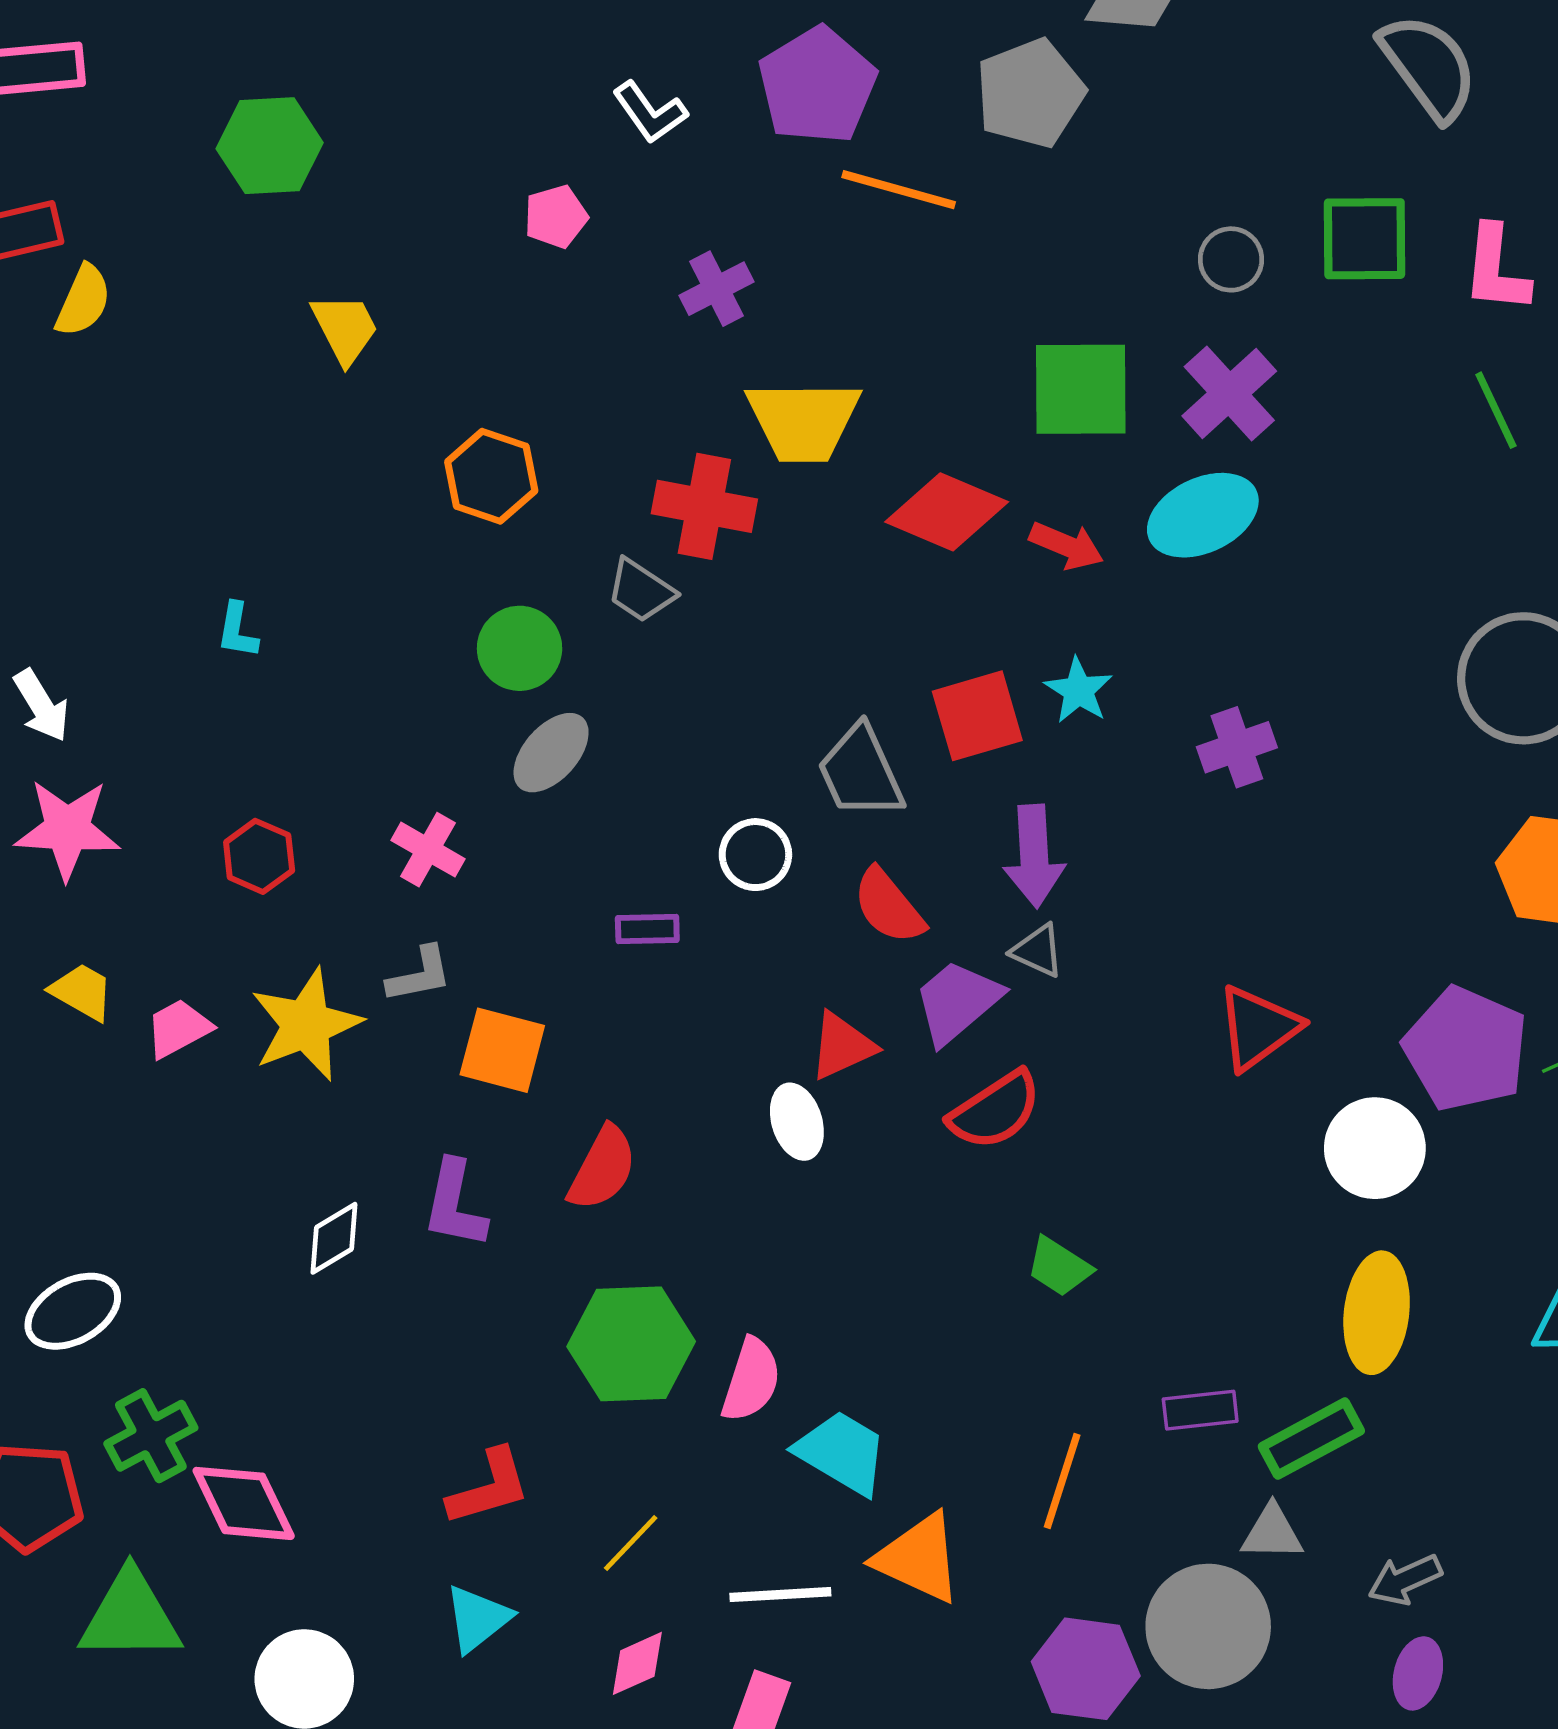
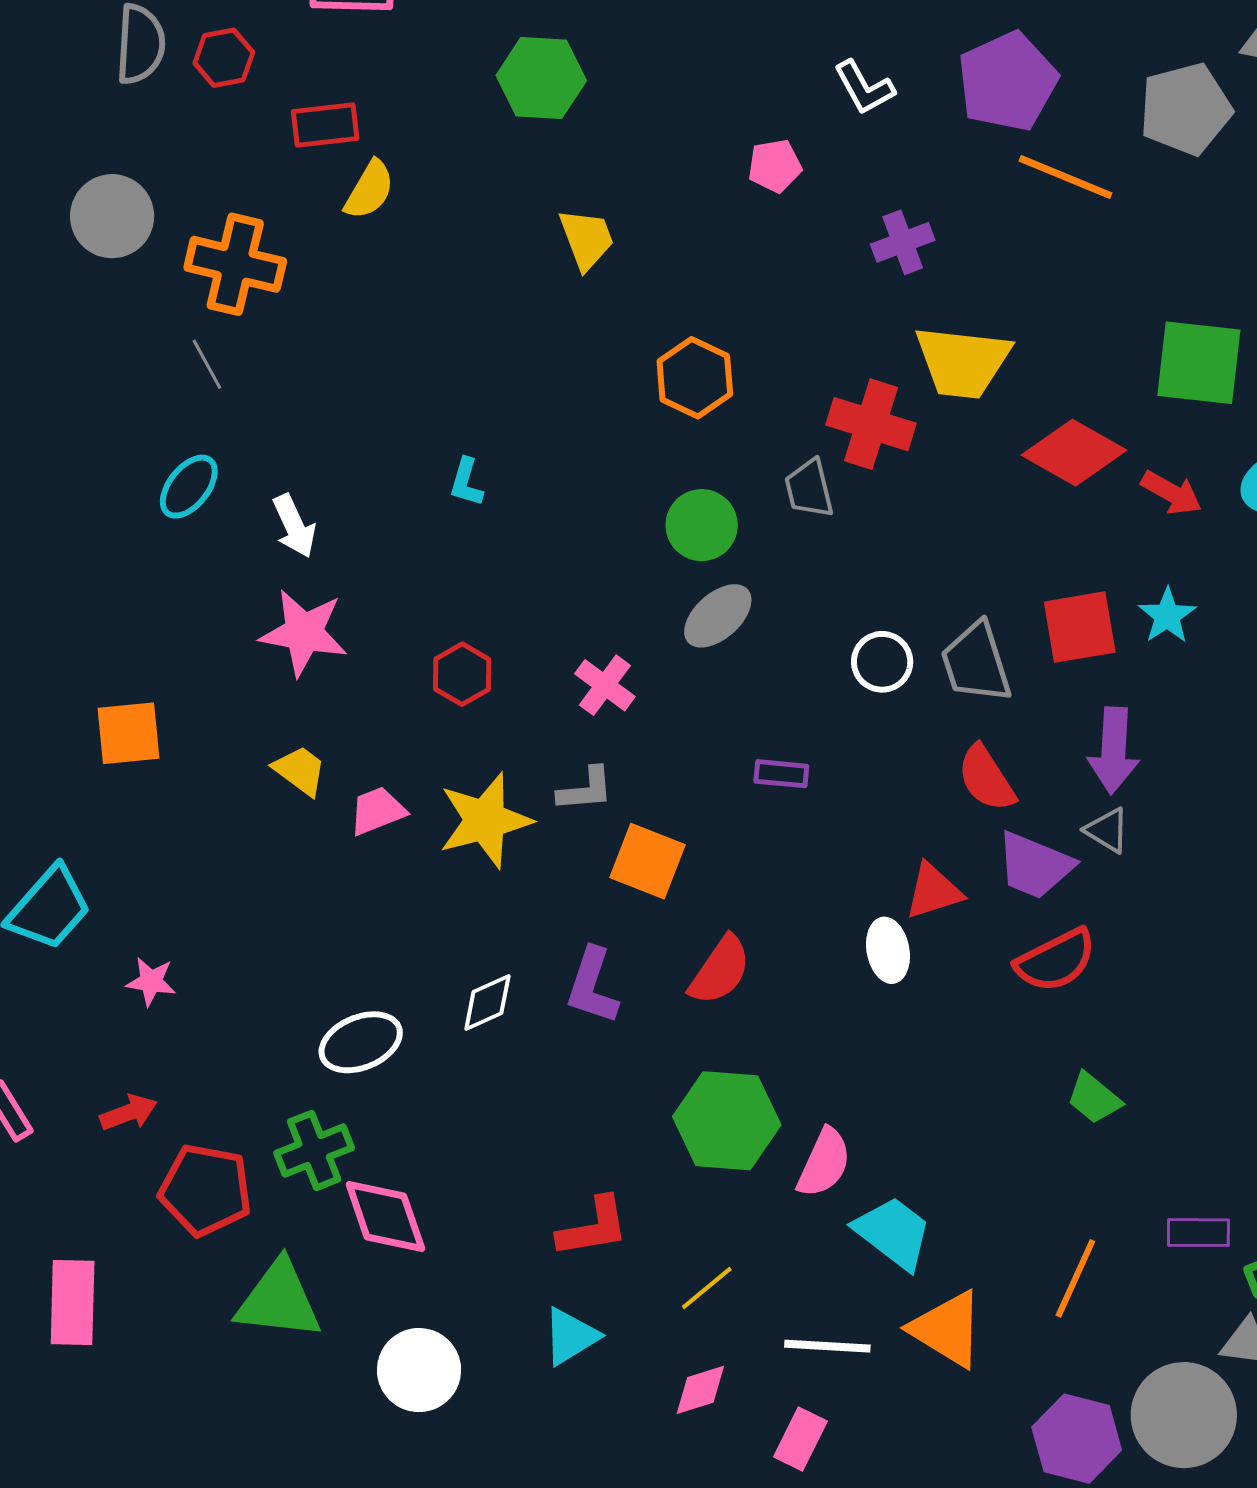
gray trapezoid: (641, 591) -> (809, 489), turned 36
white circle: (755, 855) -> (882, 662), moved
purple trapezoid: (957, 1002) -> (1035, 865), turned -124
white ellipse: (73, 1311) -> (361, 1042), moved

